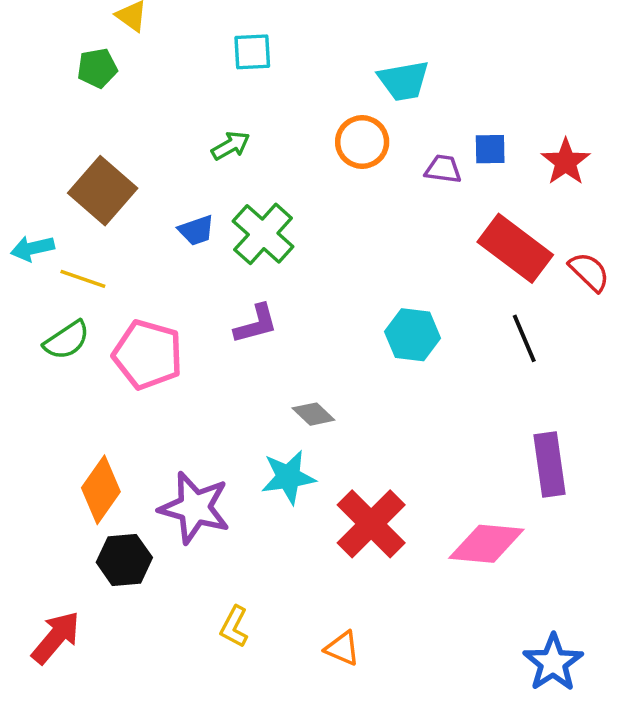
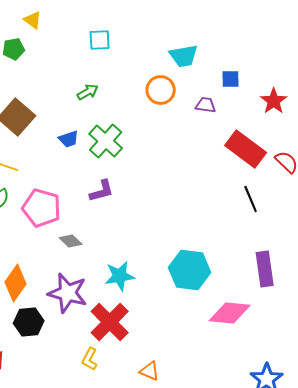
blue square: (490, 149) -> (231, 79), moved
cyan hexagon: (413, 335) -> (190, 270), moved, size x1.4
gray diamond: (313, 414) -> (71, 241), moved
red cross: (371, 524) -> (110, 322), moved

